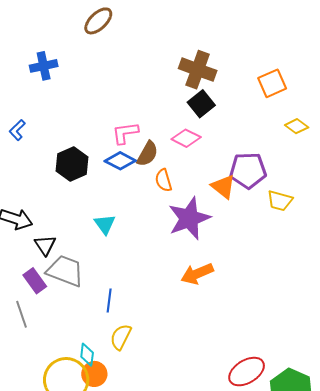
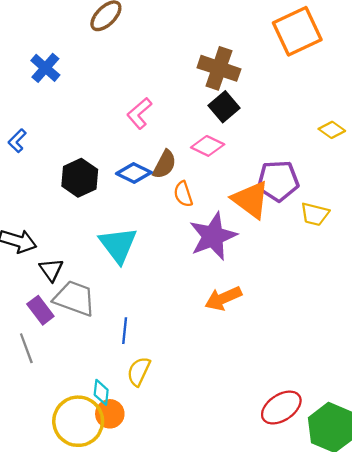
blue cross: (44, 66) -> (45, 68), turned -36
orange square: (272, 83) -> (297, 31), moved, size x1.5
pink L-shape: (125, 133) -> (139, 113), moved, turned -32
orange triangle: (223, 187) -> (251, 200), size x1.4
cyan triangle: (105, 224) -> (118, 245), size x1.6

